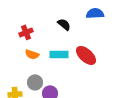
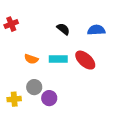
blue semicircle: (95, 13) -> (96, 30), moved
red cross: (26, 32) -> (11, 24), moved

